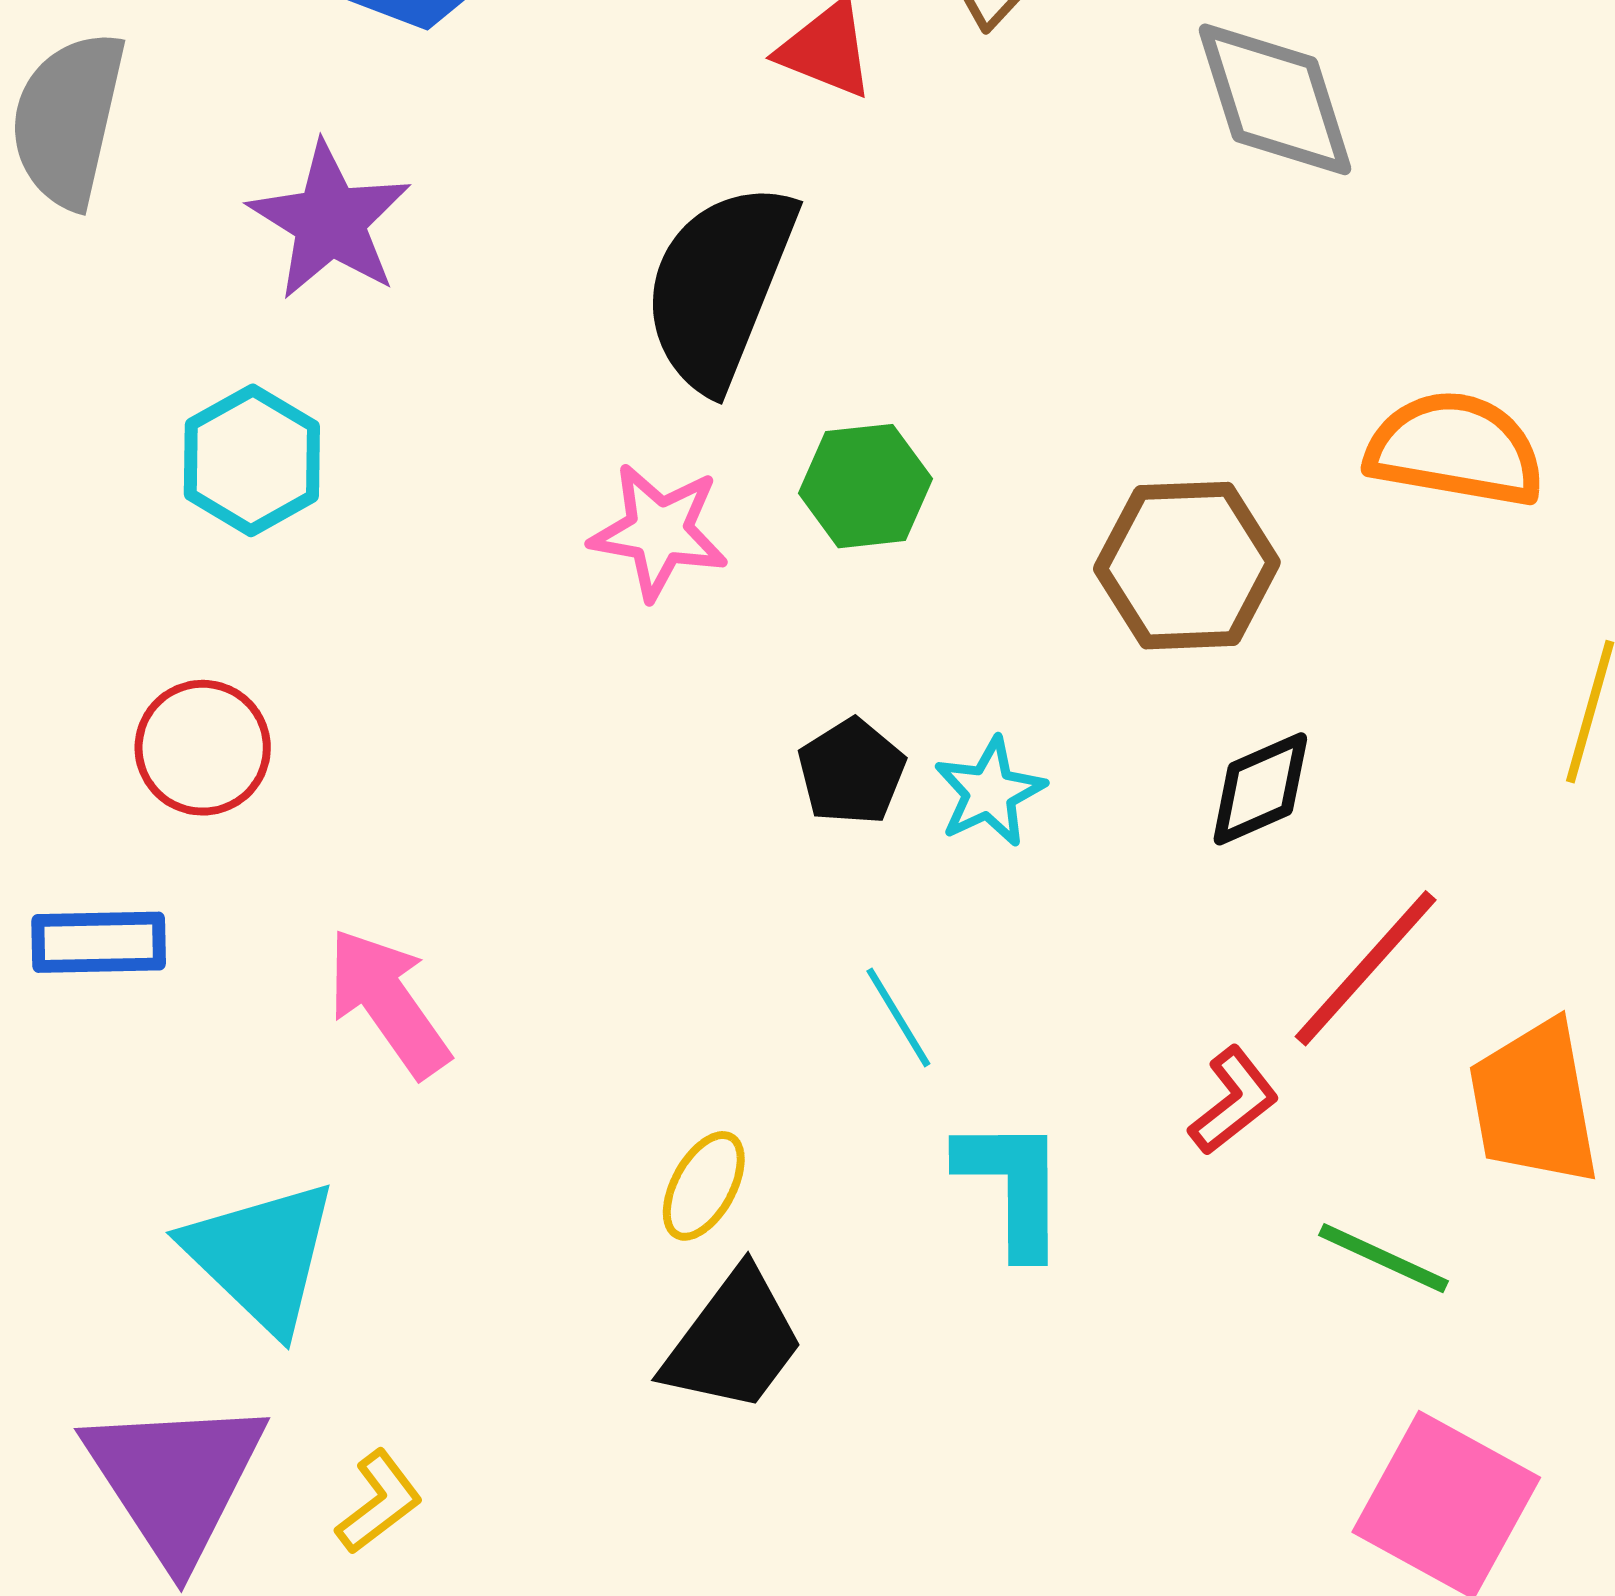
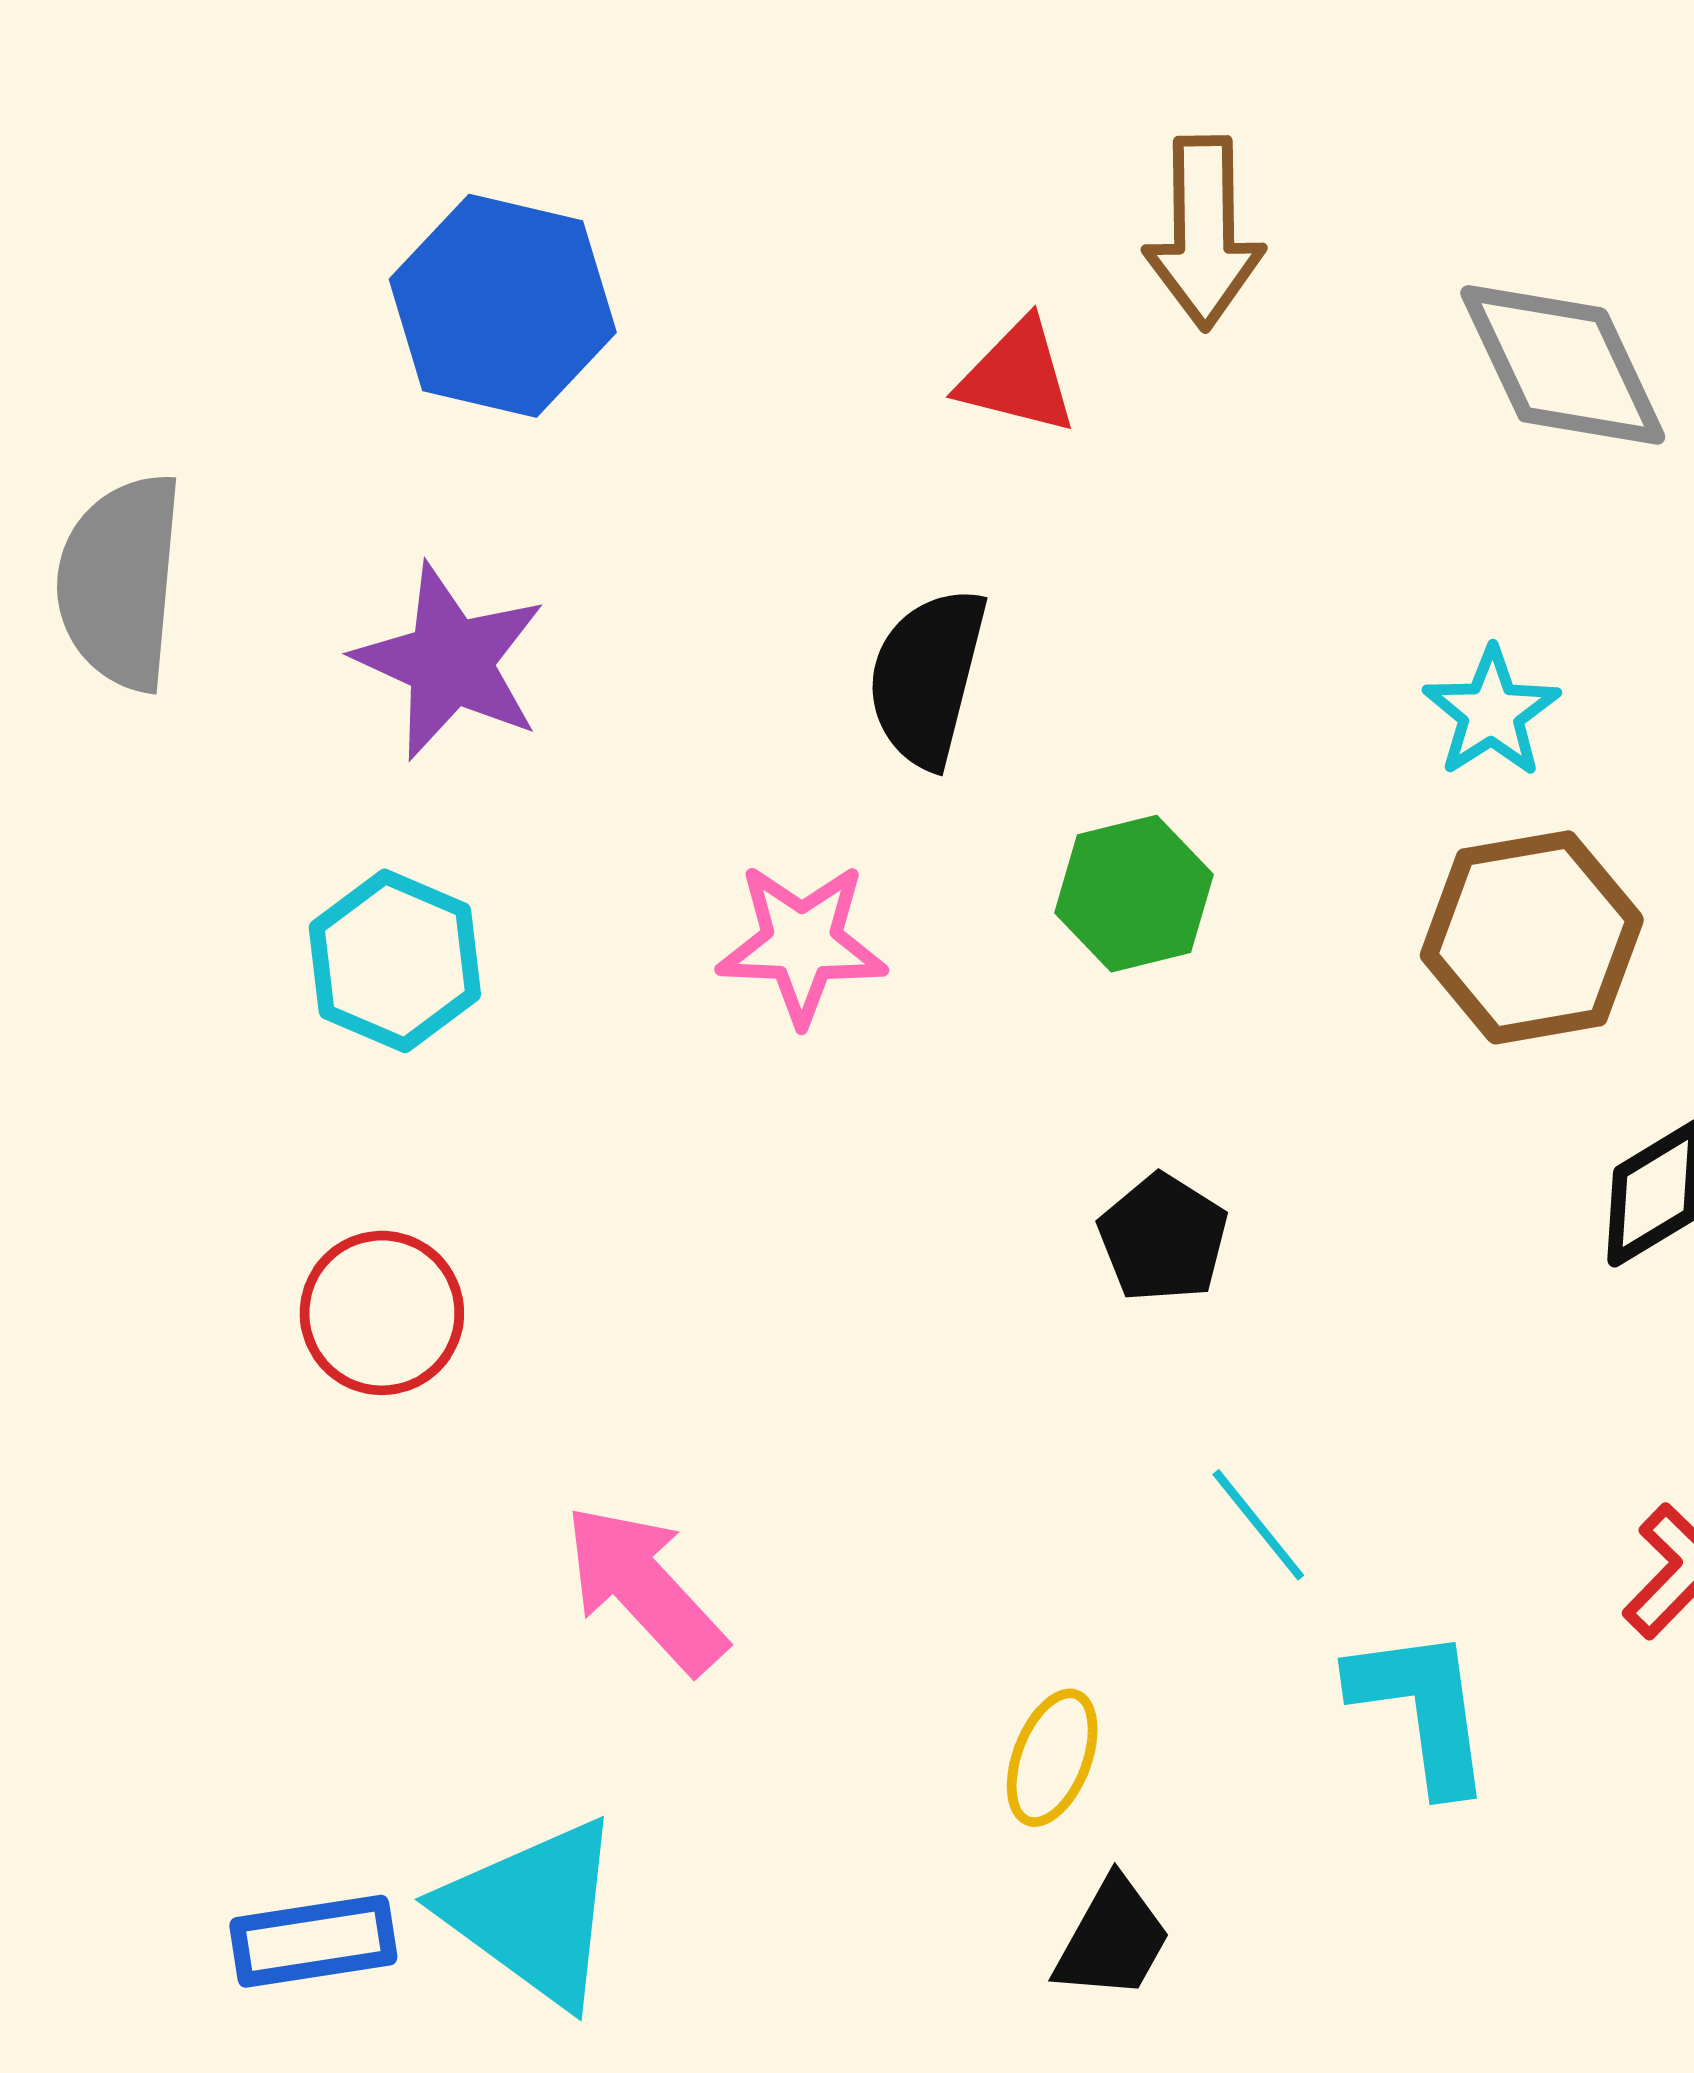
black semicircle: (719, 286) -> (927, 677), size x0.7
pink star: (659, 531) -> (802, 944), moved
cyan star: (989, 792) -> (1491, 712), moved
blue rectangle: (99, 942) -> (313, 1941), moved
black trapezoid: (734, 1341) -> (1113, 1939), size x0.7

